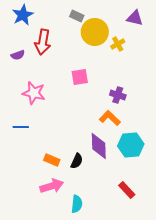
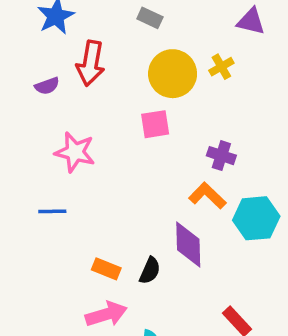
yellow circle: (95, 32) -> (173, 74), moved
cyan hexagon: (131, 145) -> (256, 218), moved

